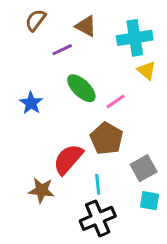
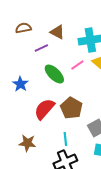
brown semicircle: (36, 20) -> (23, 28), turned 42
pink line: (115, 102) -> (77, 65), moved
red semicircle: (68, 159) -> (44, 109), moved

